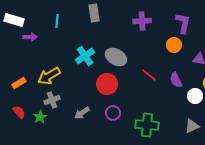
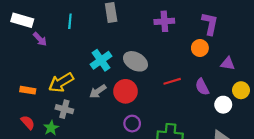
purple arrow: (30, 37) -> (40, 39), turned 48
red line: (149, 75) -> (172, 81), turned -56
orange rectangle: (19, 83) -> (28, 90), turned 40
gray cross: (52, 100) -> (64, 109), turned 35
gray arrow: (82, 113) -> (98, 91), moved

